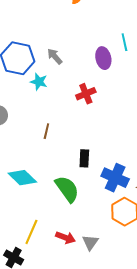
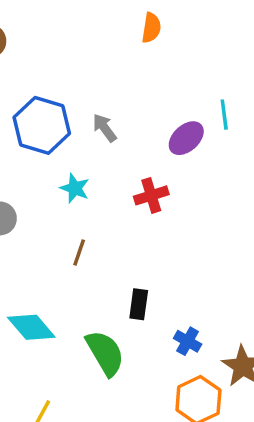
purple ellipse: (103, 58) -> (186, 138), turned 55
cyan star: (39, 82) -> (75, 188), moved
blue cross: (115, 178) -> (188, 341), size x0.6

